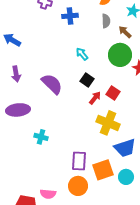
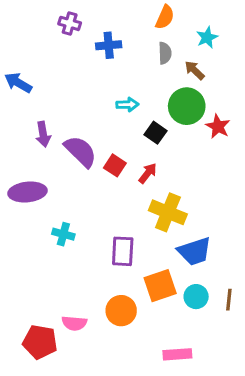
cyan arrow: (82, 54) -> (127, 105), turned 128
purple arrow: (16, 74) -> (43, 134), moved
black square: (87, 80) -> (155, 133), moved
red square: (113, 93) -> (115, 165), moved
purple rectangle: (79, 161) -> (123, 251), moved

